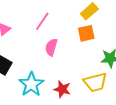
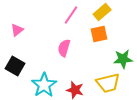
pink line: (42, 21) -> (71, 15), moved

